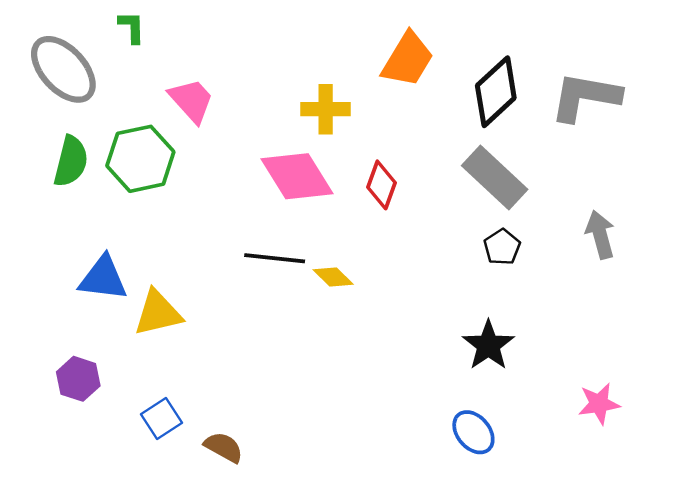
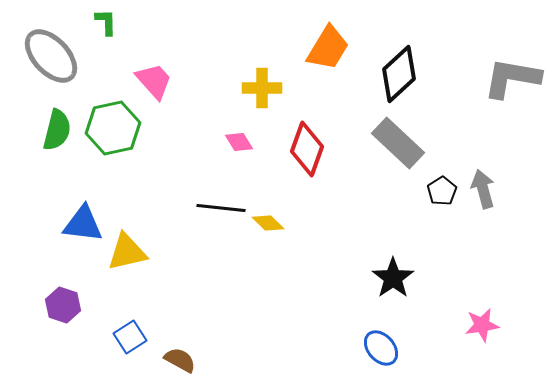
gray L-shape: (585, 97) -> (512, 78), moved
pink diamond: (297, 176) -> (239, 142), size x0.5
red diamond: (382, 185) -> (307, 149), size x1.4
black pentagon: (502, 247) -> (442, 191), moved

